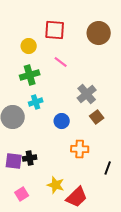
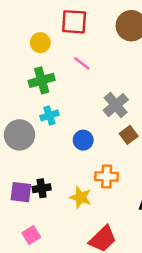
yellow star: (56, 185) -> (81, 197), moved

